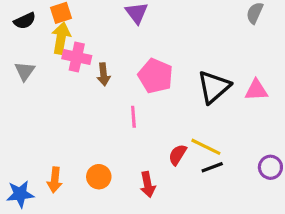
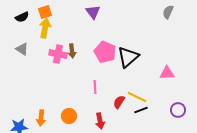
pink cross: (77, 57) -> (58, 54), moved
gray triangle: (25, 71) -> (22, 49), turned -32
black triangle: (214, 87) -> (128, 57), moved
pink triangle: (256, 90) -> (167, 73), moved
pink line: (133, 117) -> (95, 87), moved

